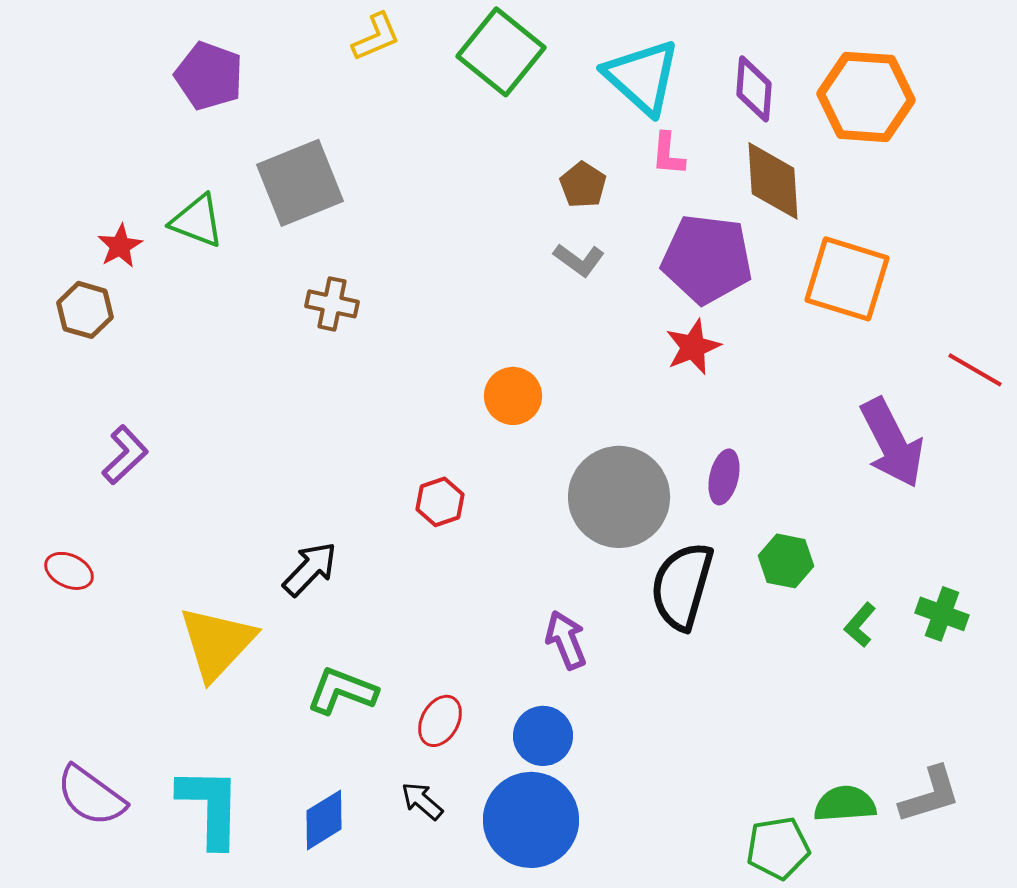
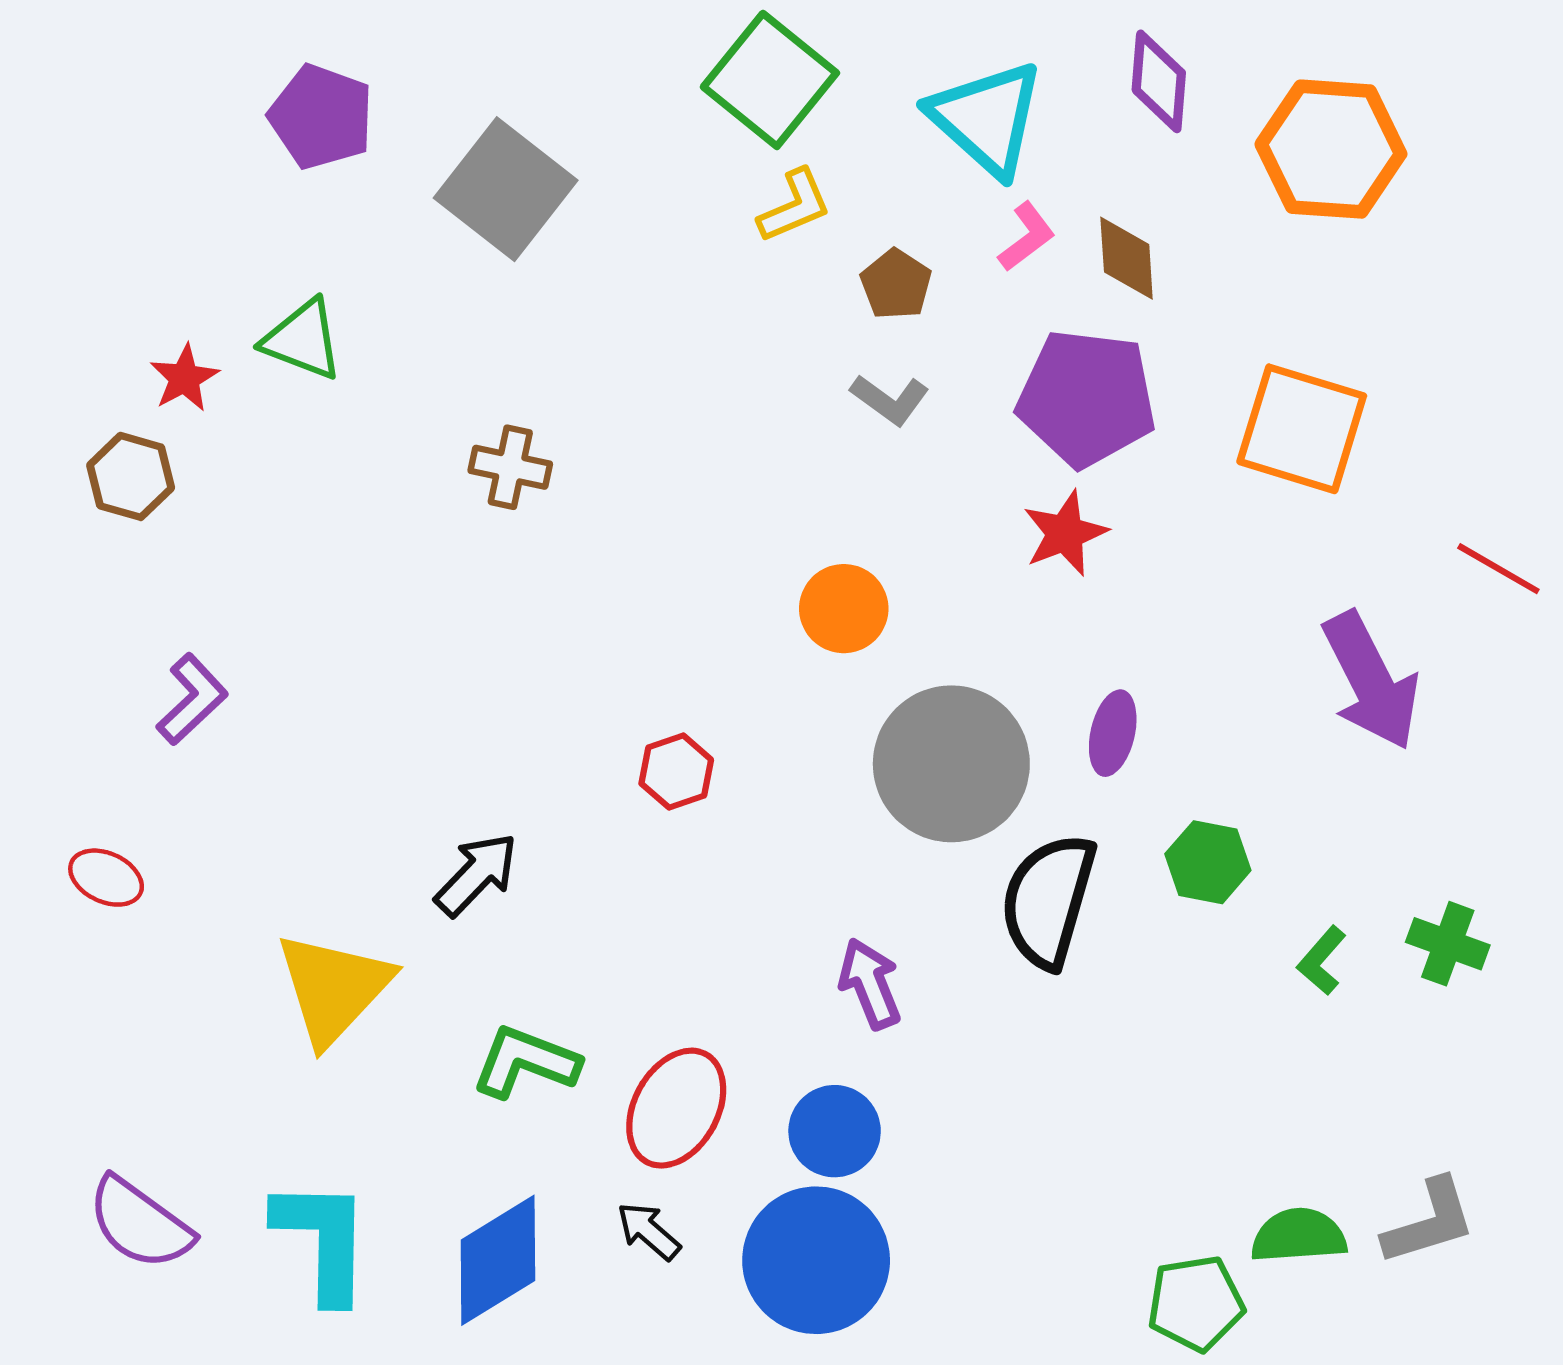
yellow L-shape: (376, 37) -> (795, 206), moved
purple diamond: (754, 89) -> (1159, 81), moved
pink L-shape: (668, 154) -> (1027, 237), turned -132
brown diamond: (773, 181) -> (1127, 258), moved, size x0.7
gray square: (300, 183) -> (506, 189), moved, turned -30
orange circle: (513, 396) -> (844, 609), moved
red ellipse: (440, 721) -> (676, 1108), size x1.5
blue diamond: (324, 820) -> (498, 1260), size x1.4

